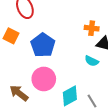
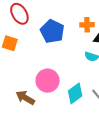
blue pentagon: (43, 45) -> (52, 31), moved

